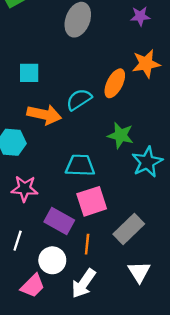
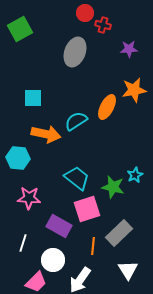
green star: (121, 135) -> (113, 187), moved
cyan star: (147, 162) -> (135, 175), size x0.6
cyan trapezoid: (80, 165) -> (77, 178), turned 36
orange line: (87, 244) -> (93, 246), moved

